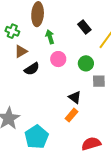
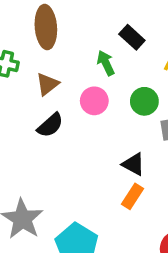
green arrow: (50, 37) -> (106, 63), moved
brown triangle: (21, 51) -> (47, 84), moved

